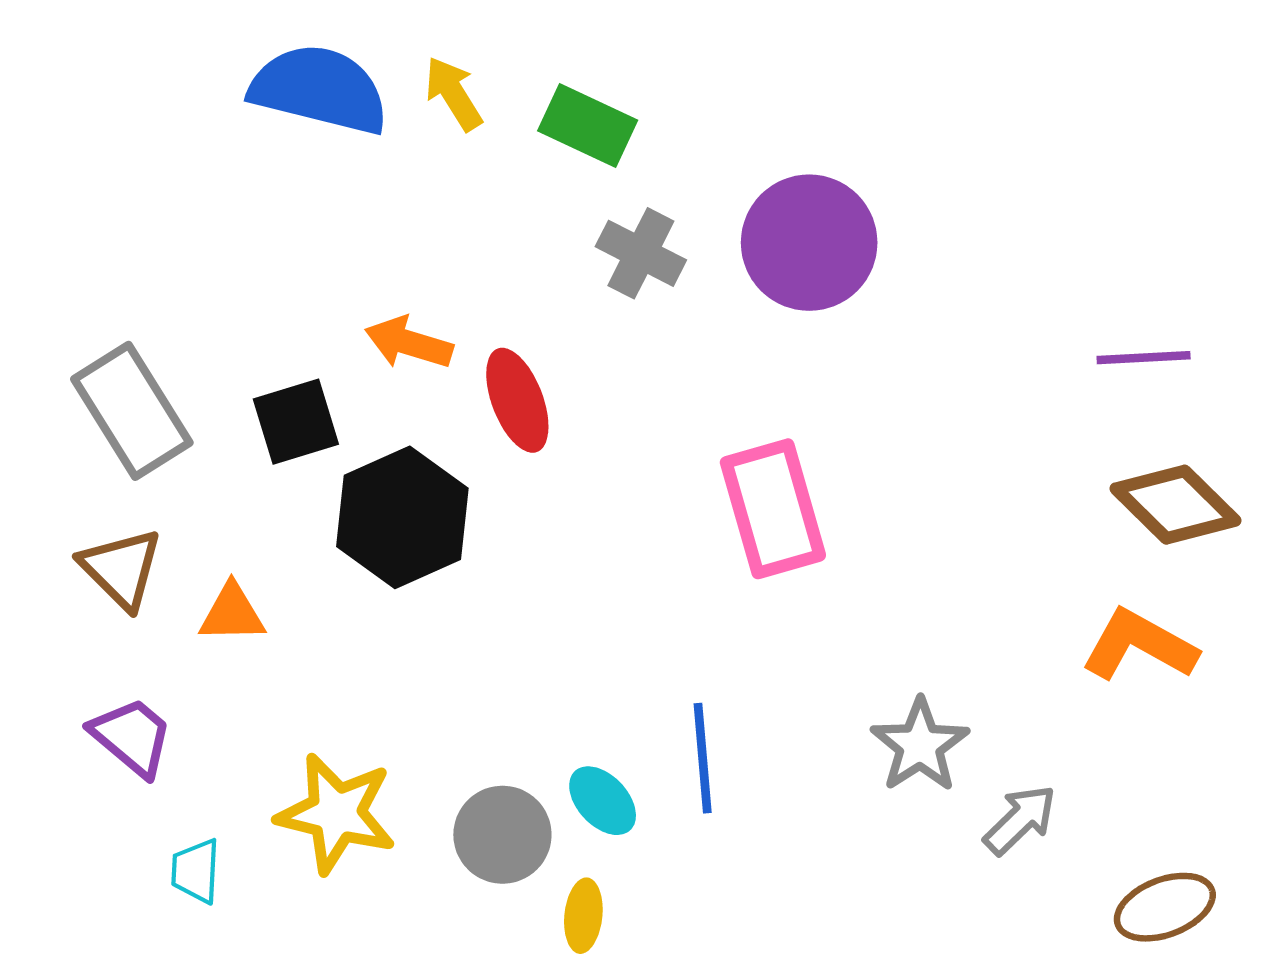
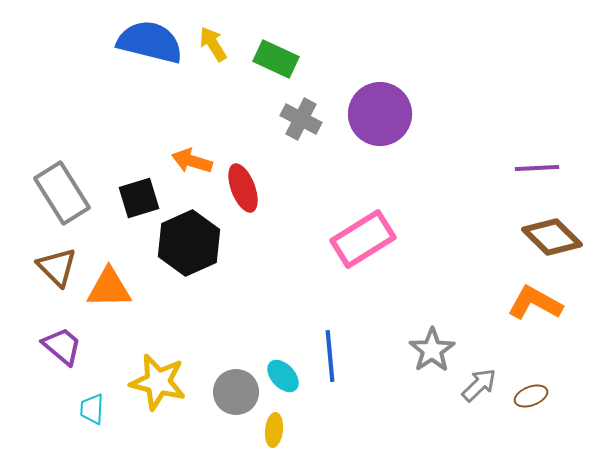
pink rectangle: (773, 509) -> (363, 239), turned 74
orange triangle: (232, 613) -> (109, 288), size x1.4
brown ellipse: (1165, 907) -> (531, 396), moved, size x0.7

